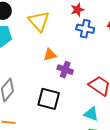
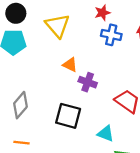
orange triangle: (50, 55) -> (70, 65), turned 40
cyan triangle: (91, 114) -> (106, 134), moved

